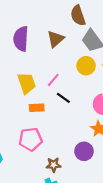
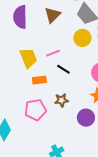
pink line: (53, 80) -> (53, 53), turned 32
brown star: (53, 165) -> (61, 100), moved

